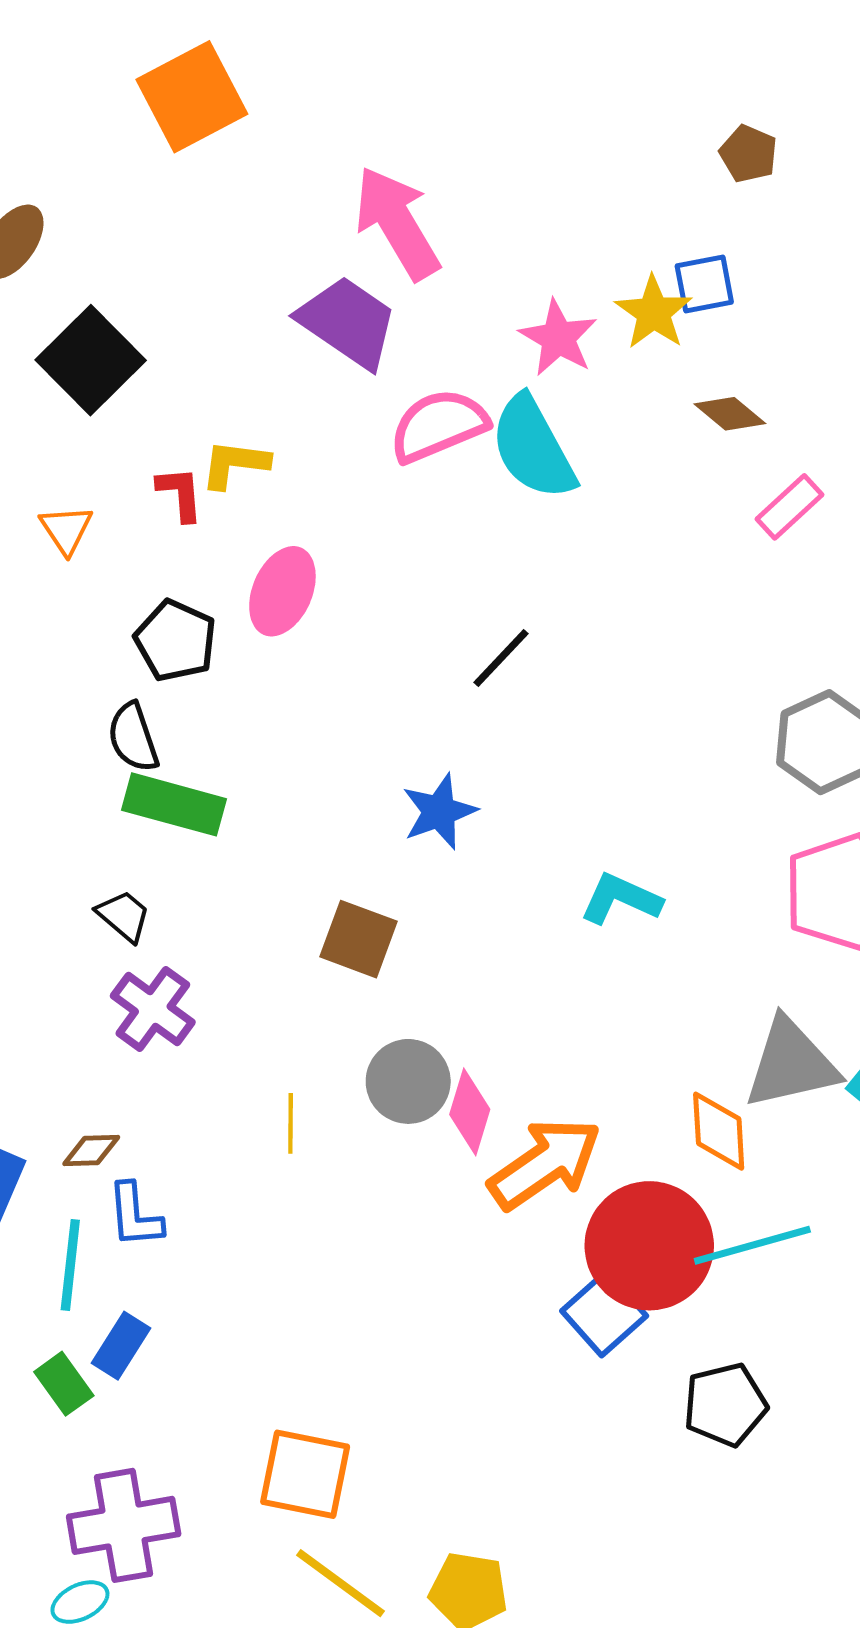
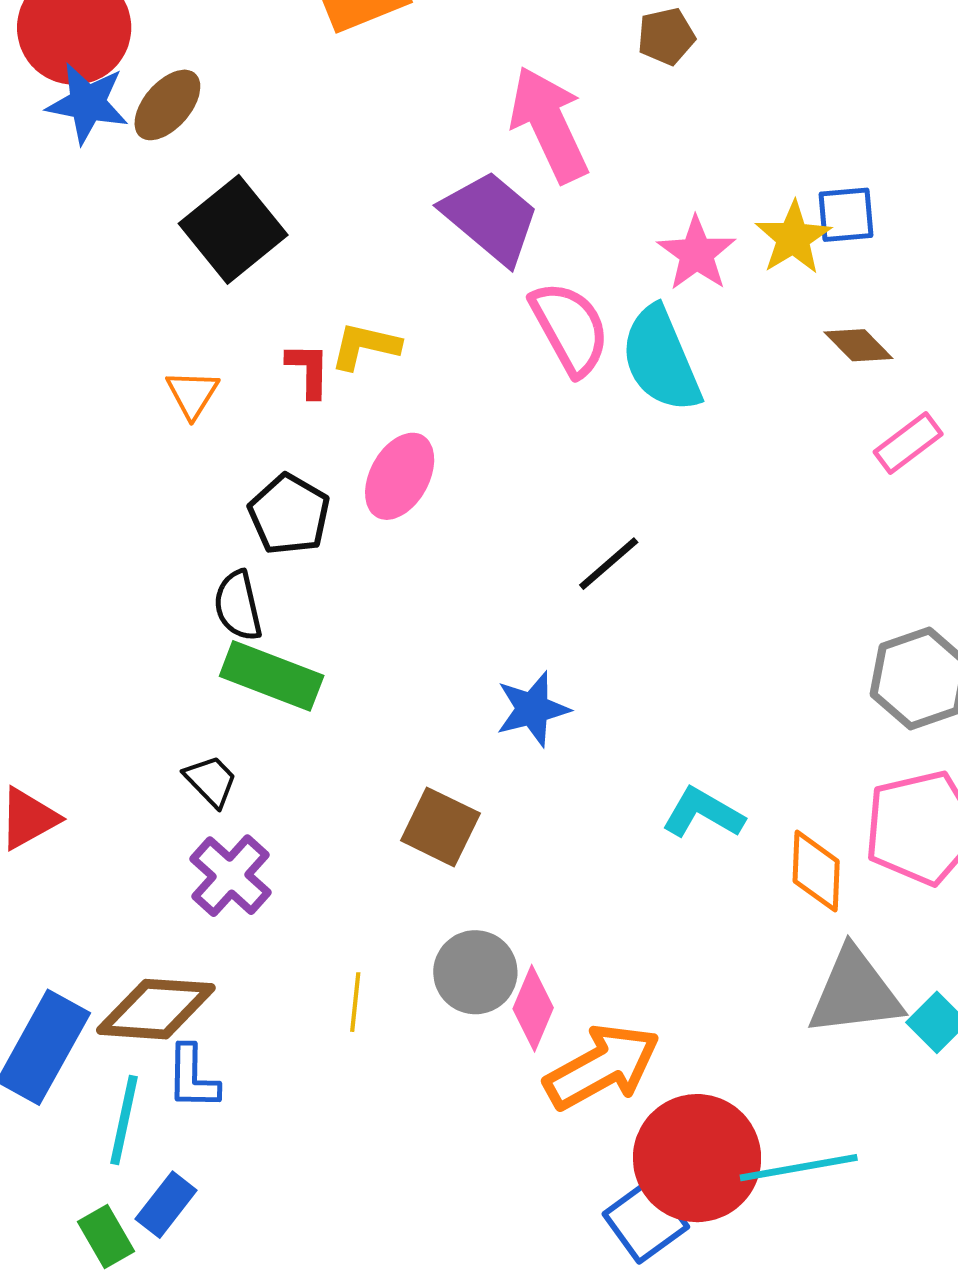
brown pentagon: (748, 154) -> (666, 36), moved, turned 30
pink semicircle: (439, 425) -> (570, 328), turned 78
orange diamond: (719, 1131) -> (816, 871), moved
brown diamond: (91, 1150) -> (156, 1009), size x2.0

